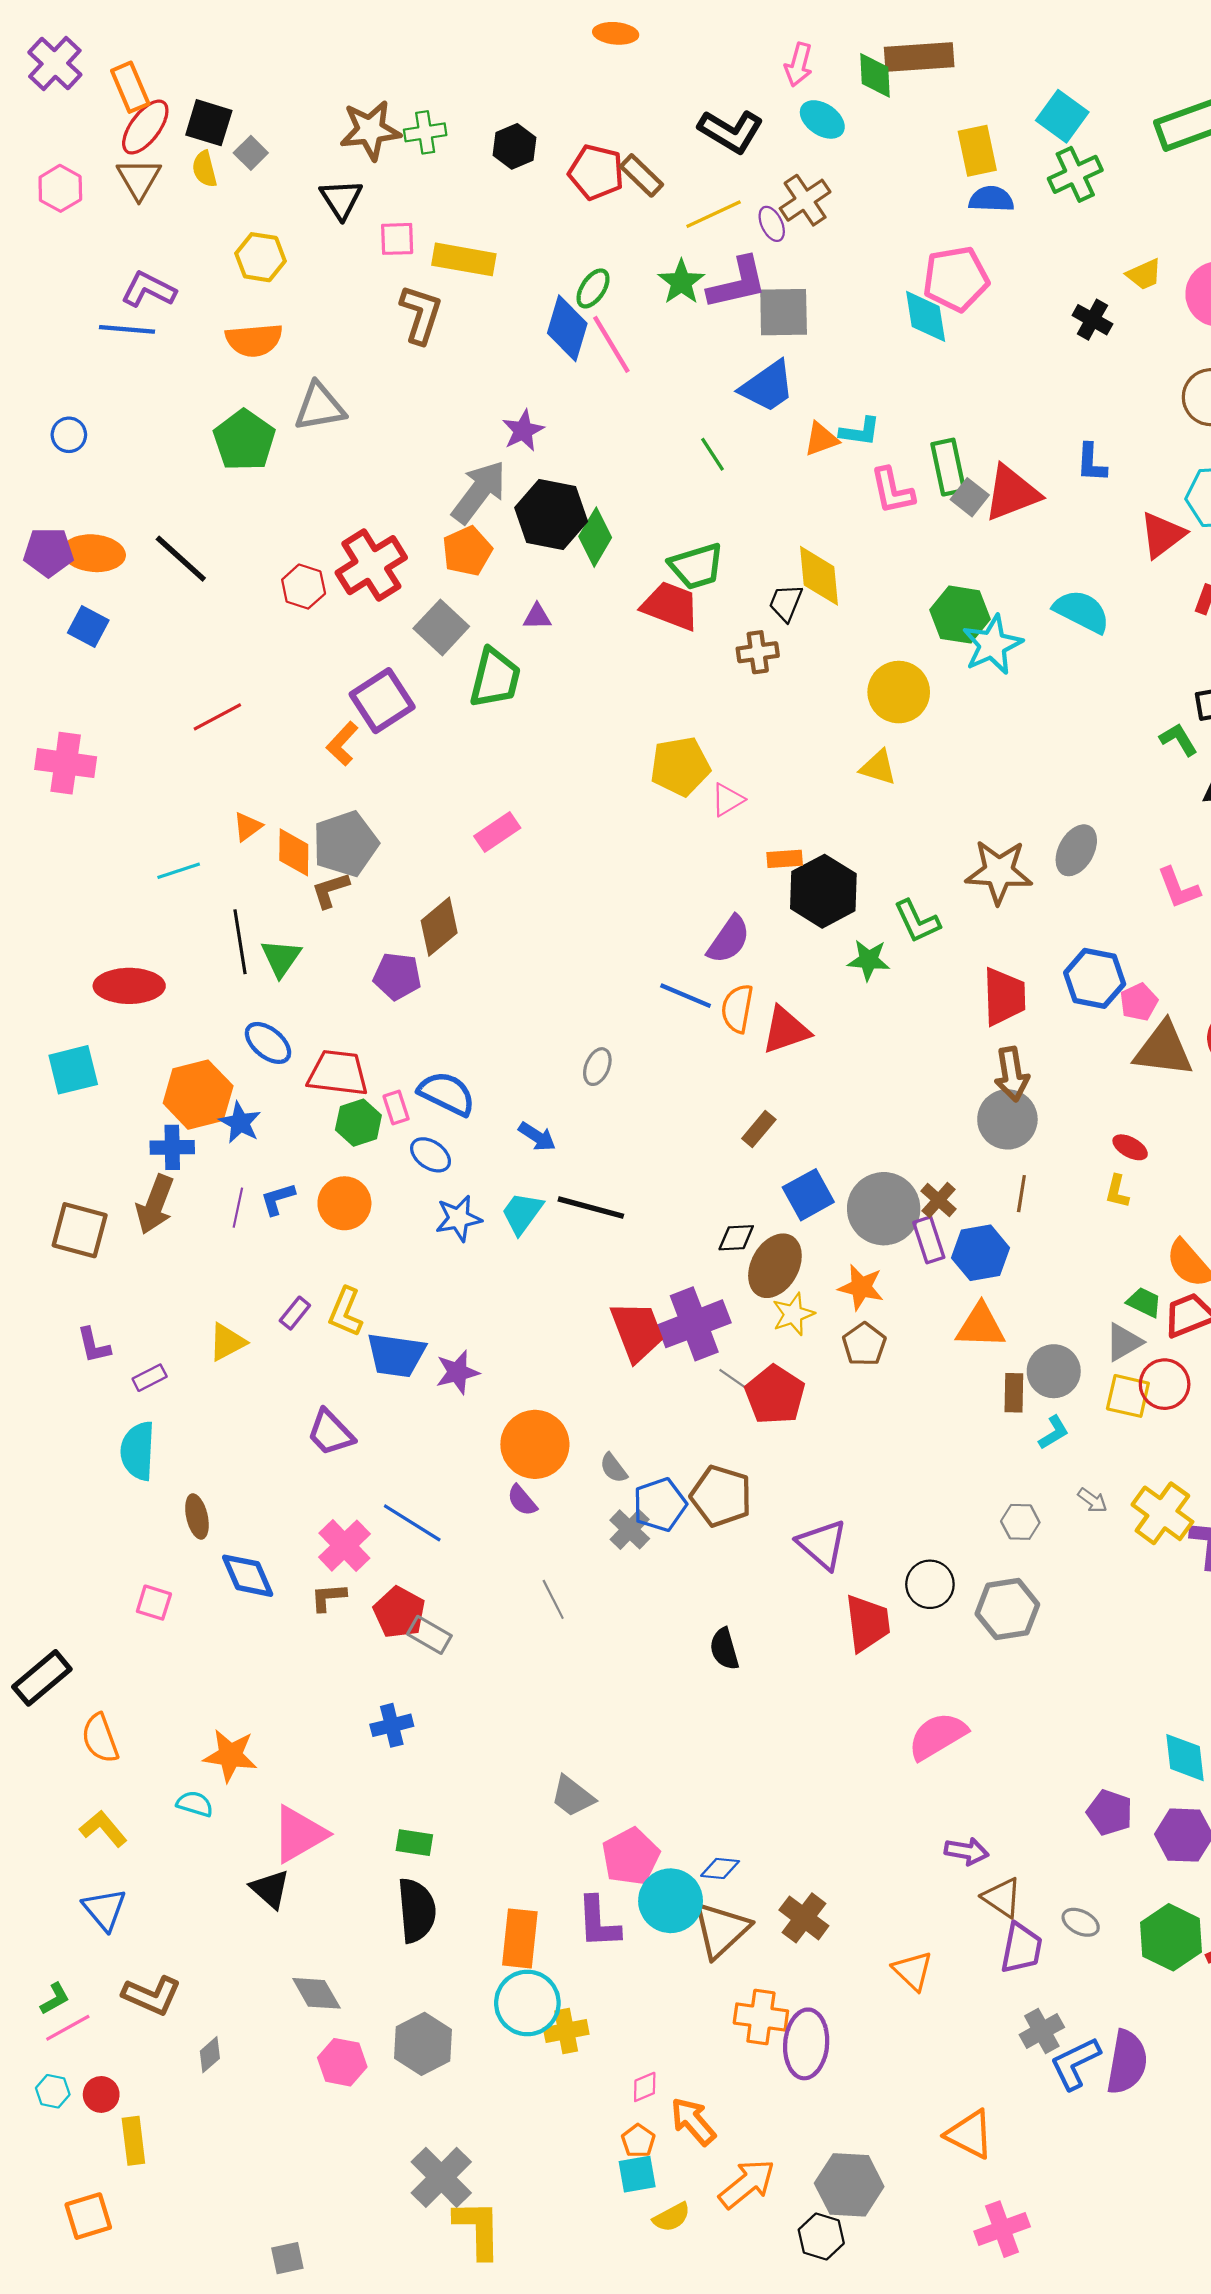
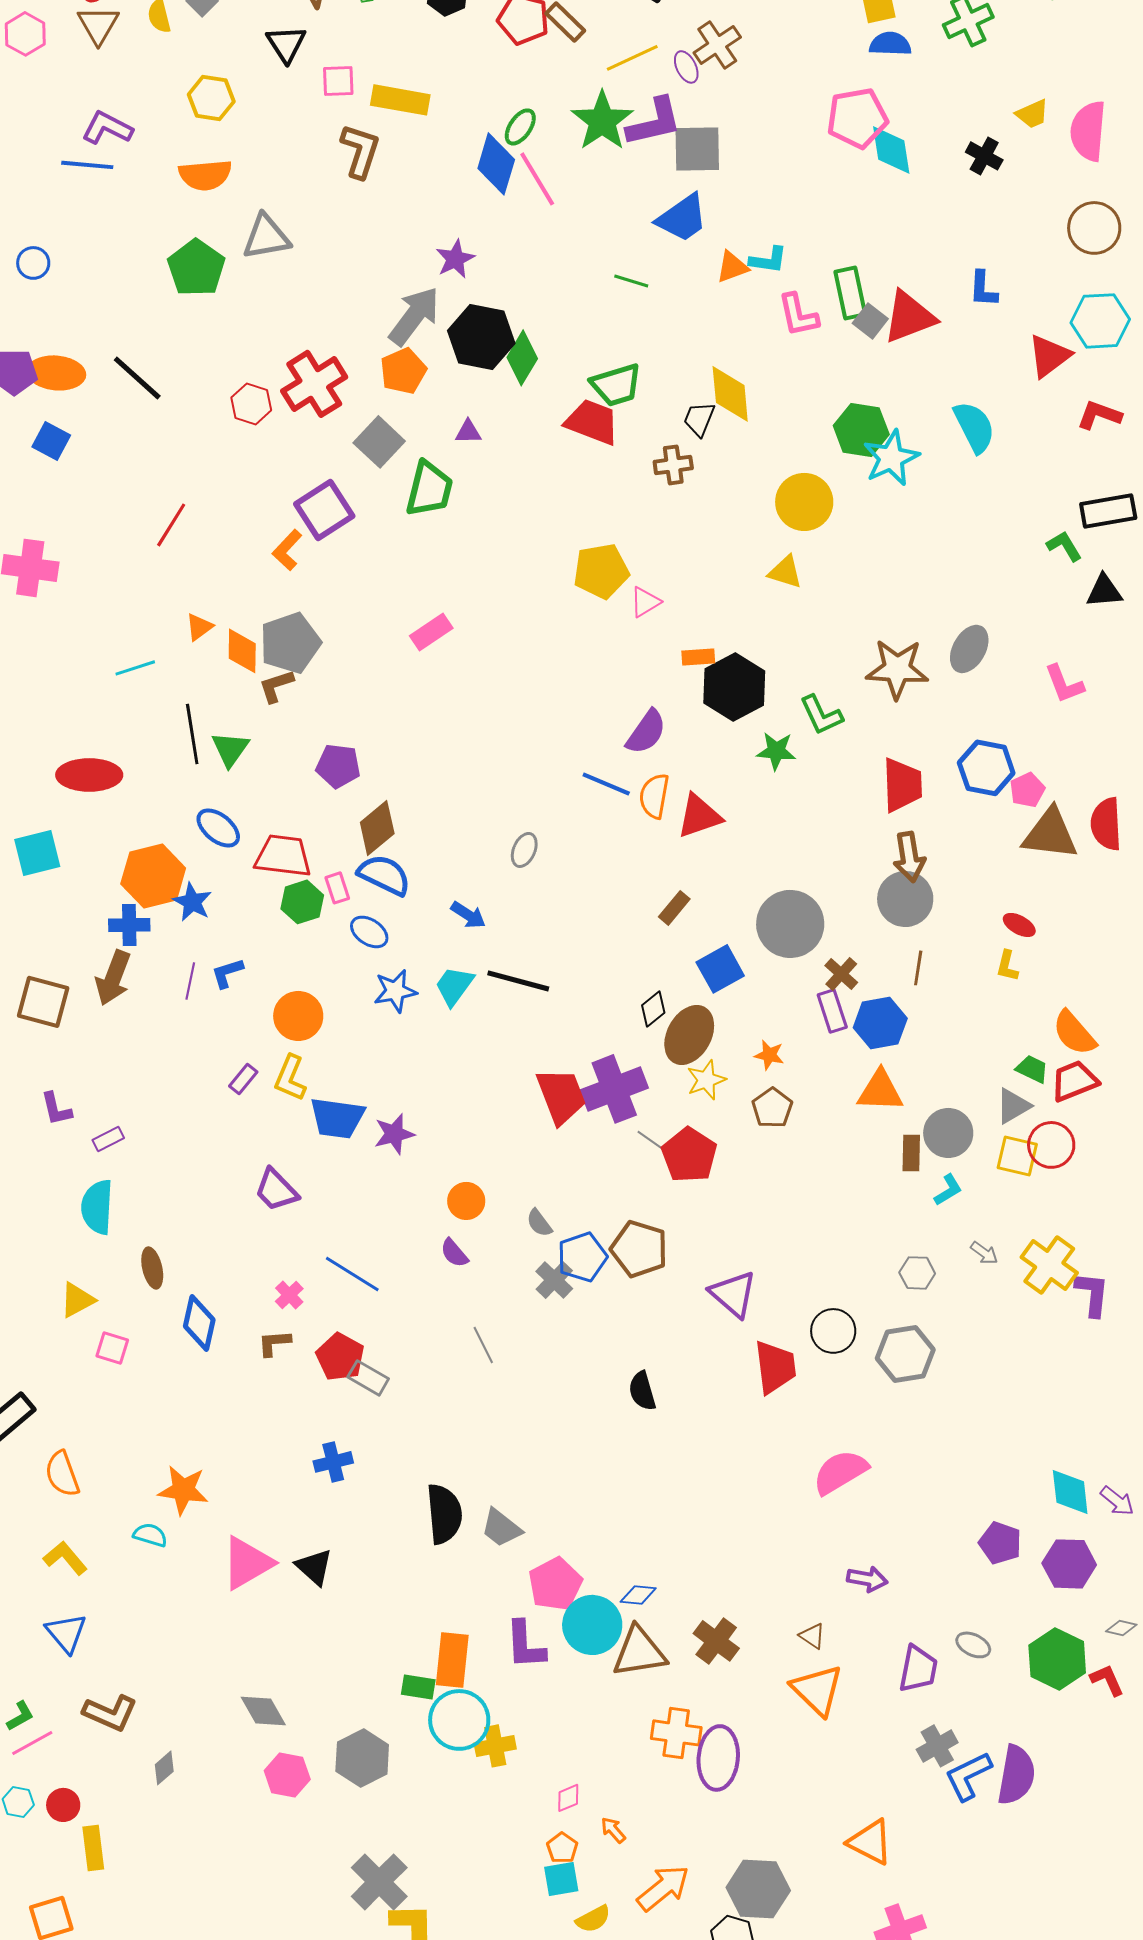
green star: (681, 282) -> (602, 121), size x1.4
cyan diamond: (926, 316) -> (891, 150), moved
green line: (713, 454) -> (631, 281), turned -40
cyan semicircle: (1082, 611) -> (974, 427), turned 36
red line: (217, 717) -> (171, 525), turned -30
brown diamond: (439, 927) -> (377, 828), moved
orange circle: (344, 1203) -> (298, 1016), moved
gray circle: (884, 1209) -> (790, 924), moved
black diamond: (736, 1238) -> (653, 1009), turned -36
orange star: (861, 1287) -> (769, 1055), size x0.7
yellow triangle: (227, 1342) -> (77, 1300), moved
orange circle: (535, 1444) -> (466, 1201), size x0.6
pink cross: (344, 1546) -> (289, 1295), size x0.6
blue diamond: (248, 1576) -> (199, 1323), turned 36
green rectangle: (414, 1843) -> (418, 1687), moved
black triangle: (270, 1889) -> (314, 1567), moved
brown triangle: (1002, 1898) -> (812, 1636), moved, size x0.7
black semicircle: (417, 1910) -> (444, 1514), moved
brown triangle: (721, 1930) -> (639, 1652), turned 34
orange triangle: (913, 1971) -> (817, 1690), size x1.4
orange arrow: (693, 2121) -> (613, 1830), size x0.6

